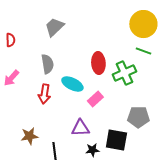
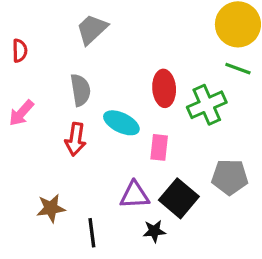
pink rectangle: (95, 99) -> (159, 147), turned -42
black square: (116, 140) -> (179, 198), moved, turned 30

